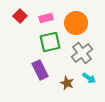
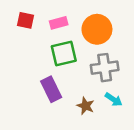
red square: (20, 16) -> (26, 20), turned -32
gray cross: (82, 53) -> (105, 68), turned 30

